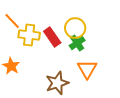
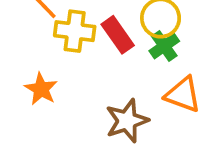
orange triangle: (87, 69) -> (183, 95), turned -40

